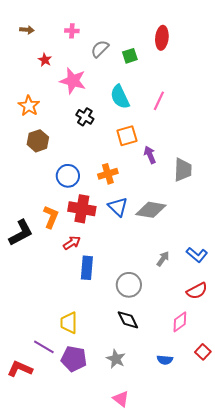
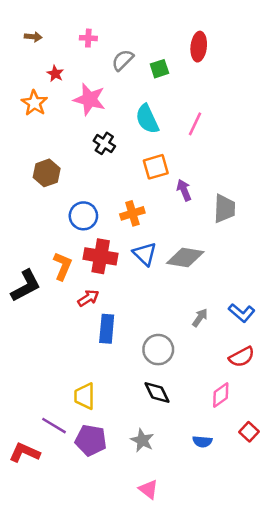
orange star: (29, 106) -> (34, 103), moved

